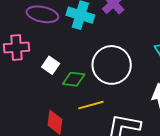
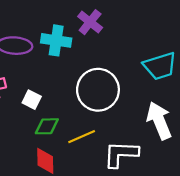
green diamond: (74, 79) -> (47, 126), moved

